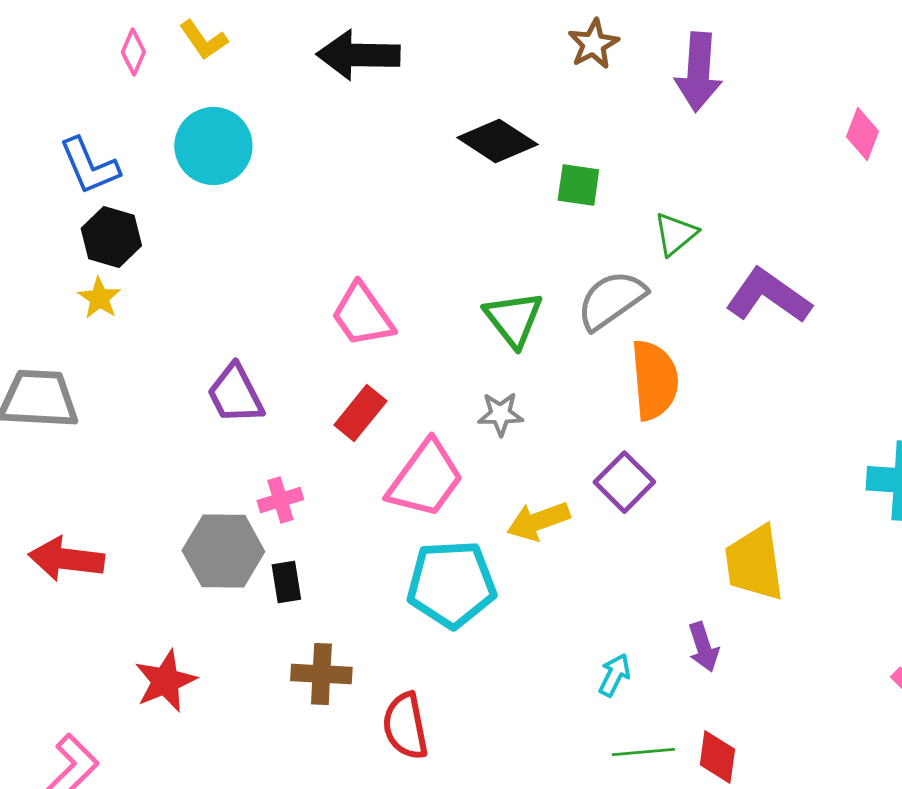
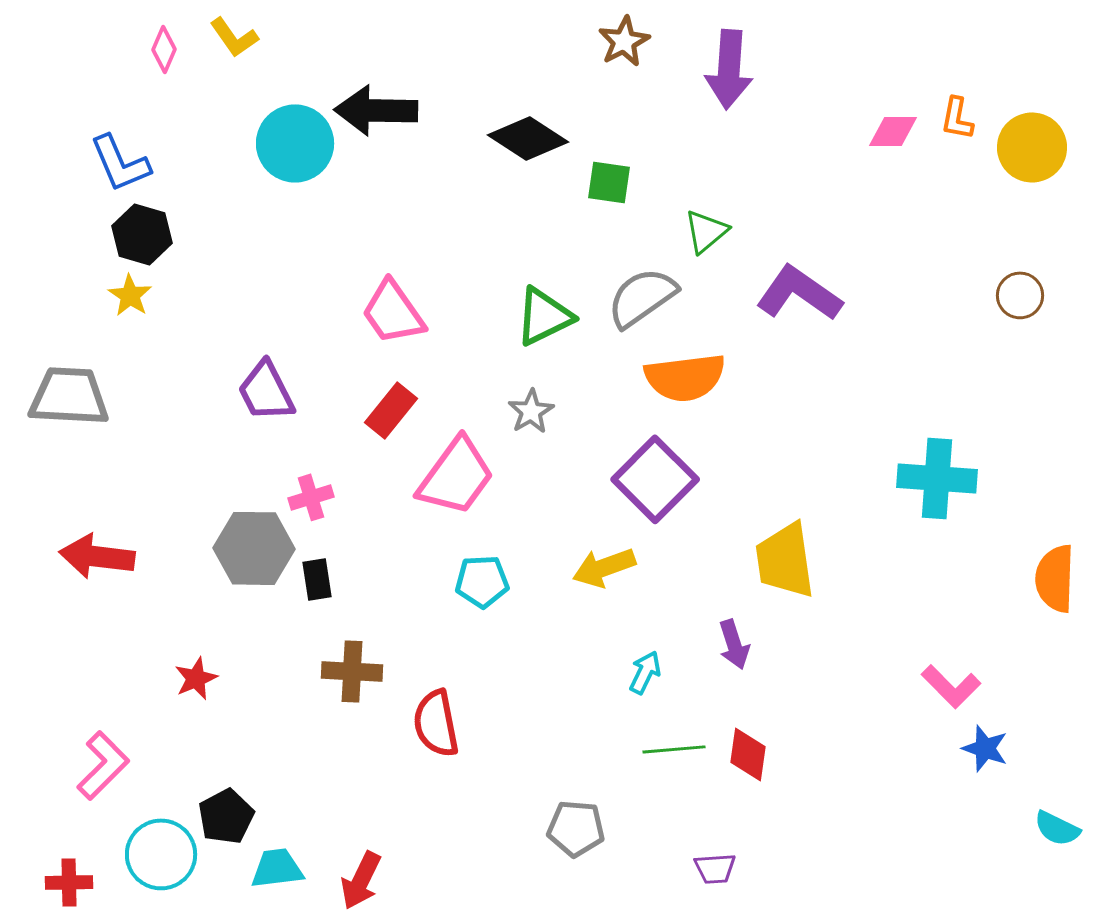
black arrow: (358, 55) -> (376, 110), moved
pink diamond: (862, 134) -> (893, 131), turned 69
cyan circle: (213, 146) -> (295, 143), moved
green triangle: (513, 319) -> (544, 316), turned 42
orange semicircle: (654, 380) -> (685, 377), turned 88
gray star: (500, 414) -> (531, 411), turned -30
purple square: (624, 482) -> (655, 479), size x1.4
yellow arrow: (538, 521) -> (604, 567), moved
cyan pentagon: (451, 584) -> (482, 581), size x0.6
red star: (165, 681) -> (196, 678), size x0.7

